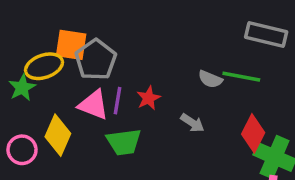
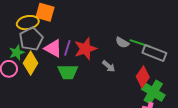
gray rectangle: (266, 35) -> (154, 53), moved
gray pentagon: (96, 60) -> (31, 39), moved
green star: (22, 88) -> (17, 53), moved
red star: (149, 98) -> (85, 49), size x1.6

